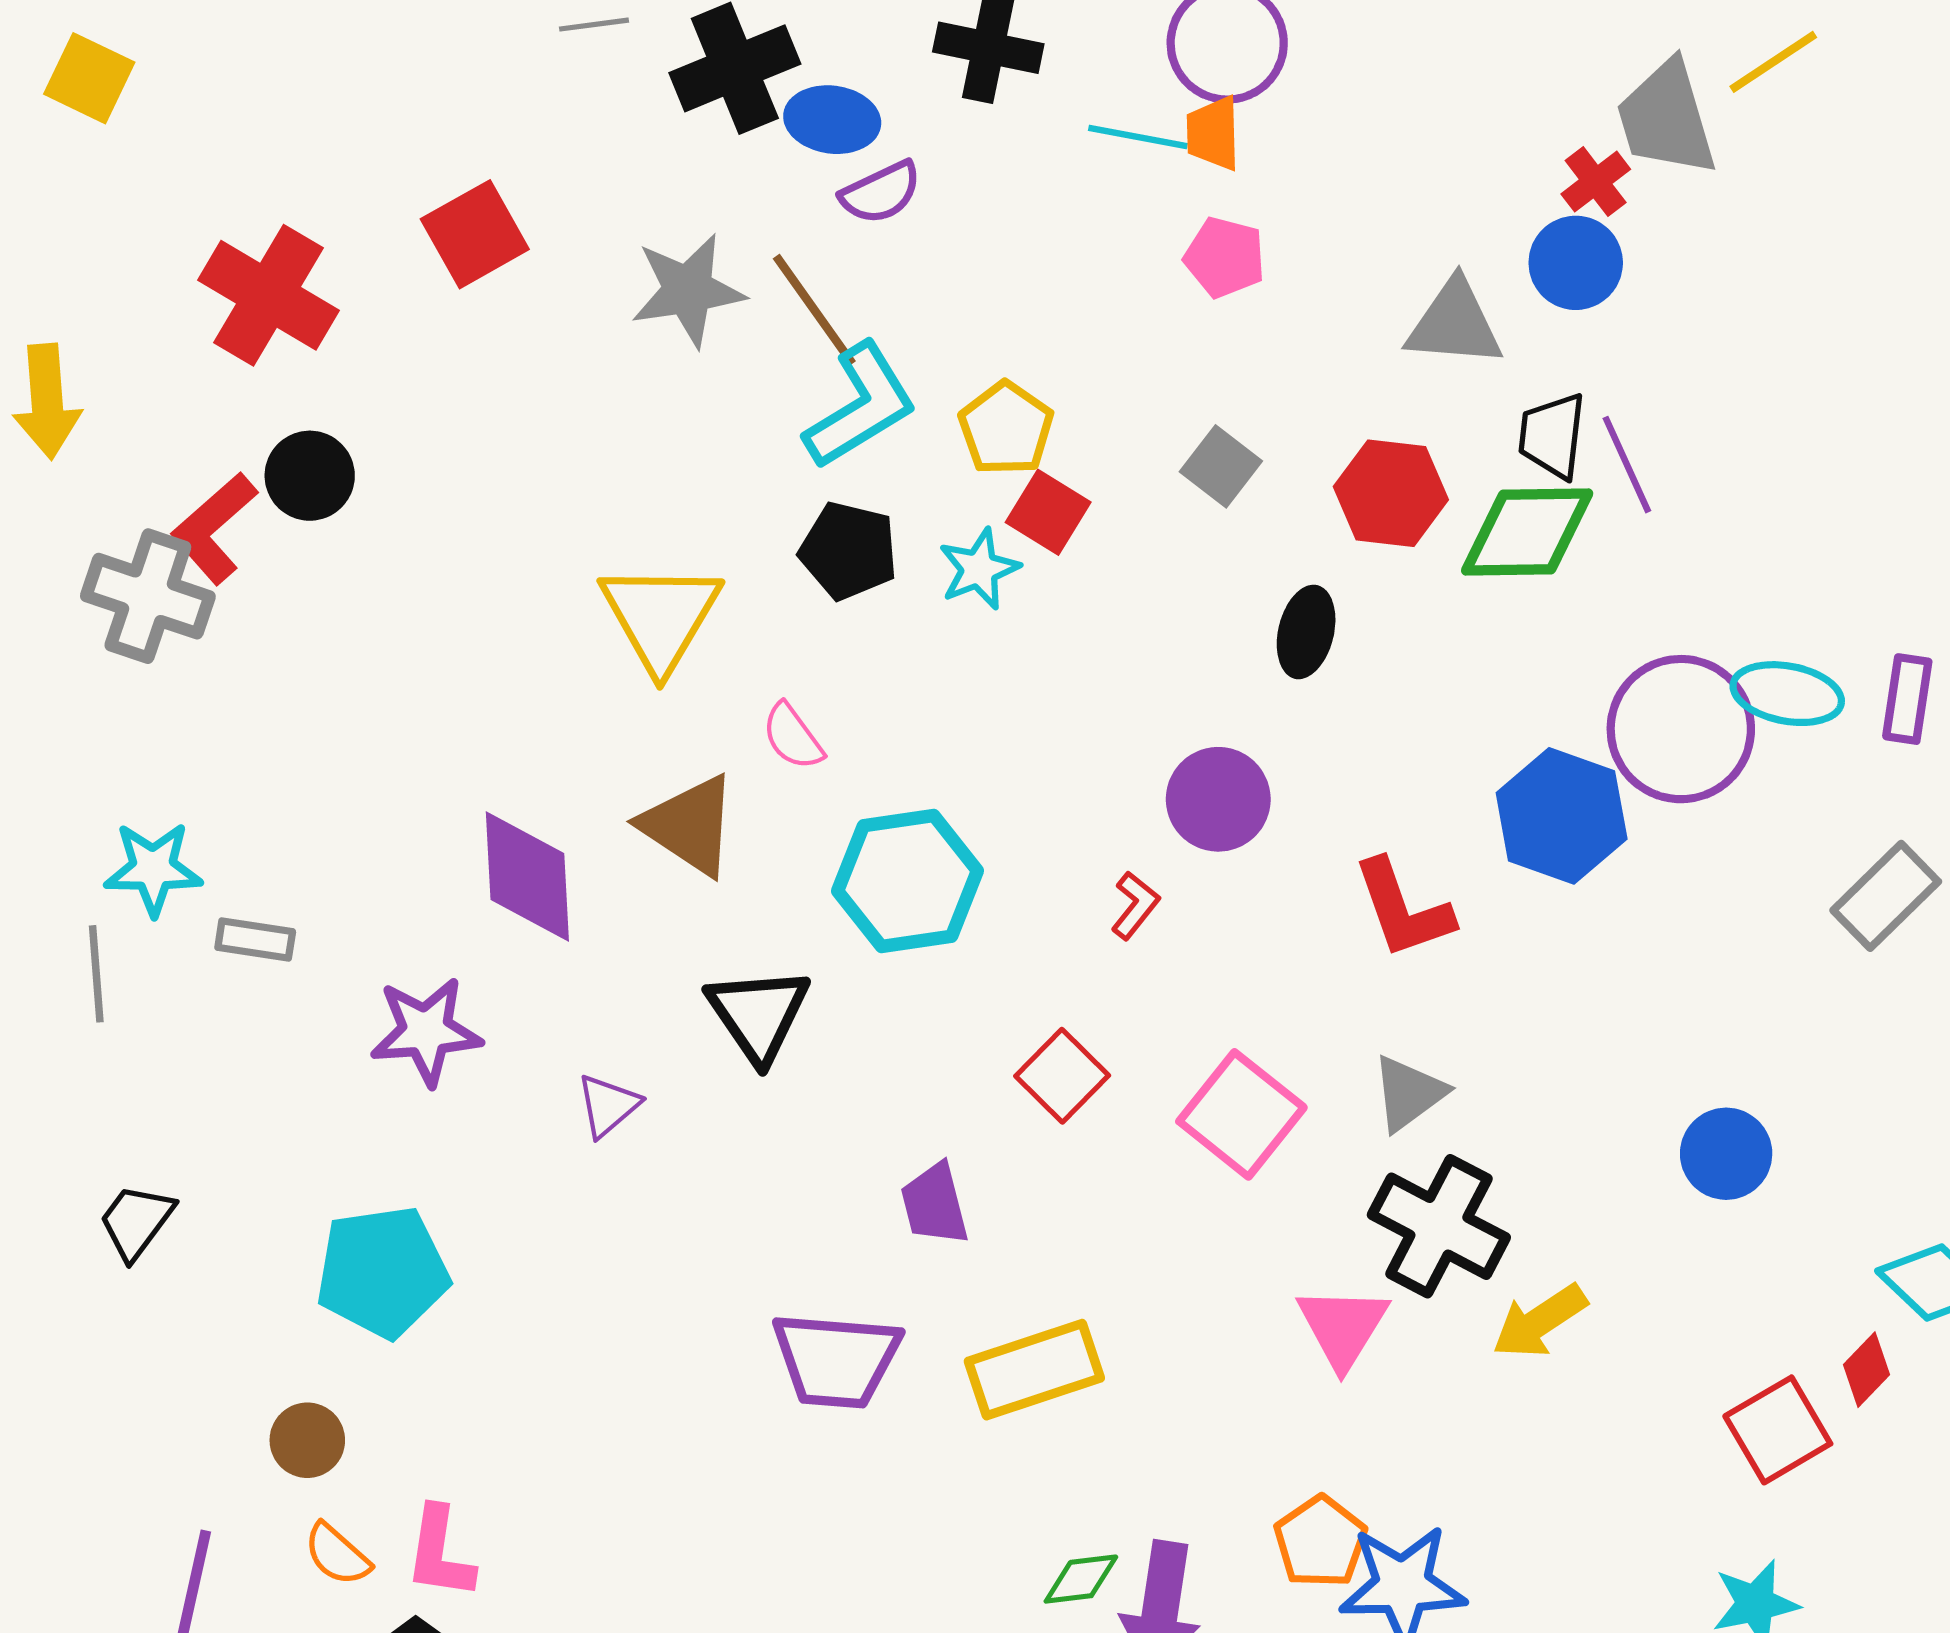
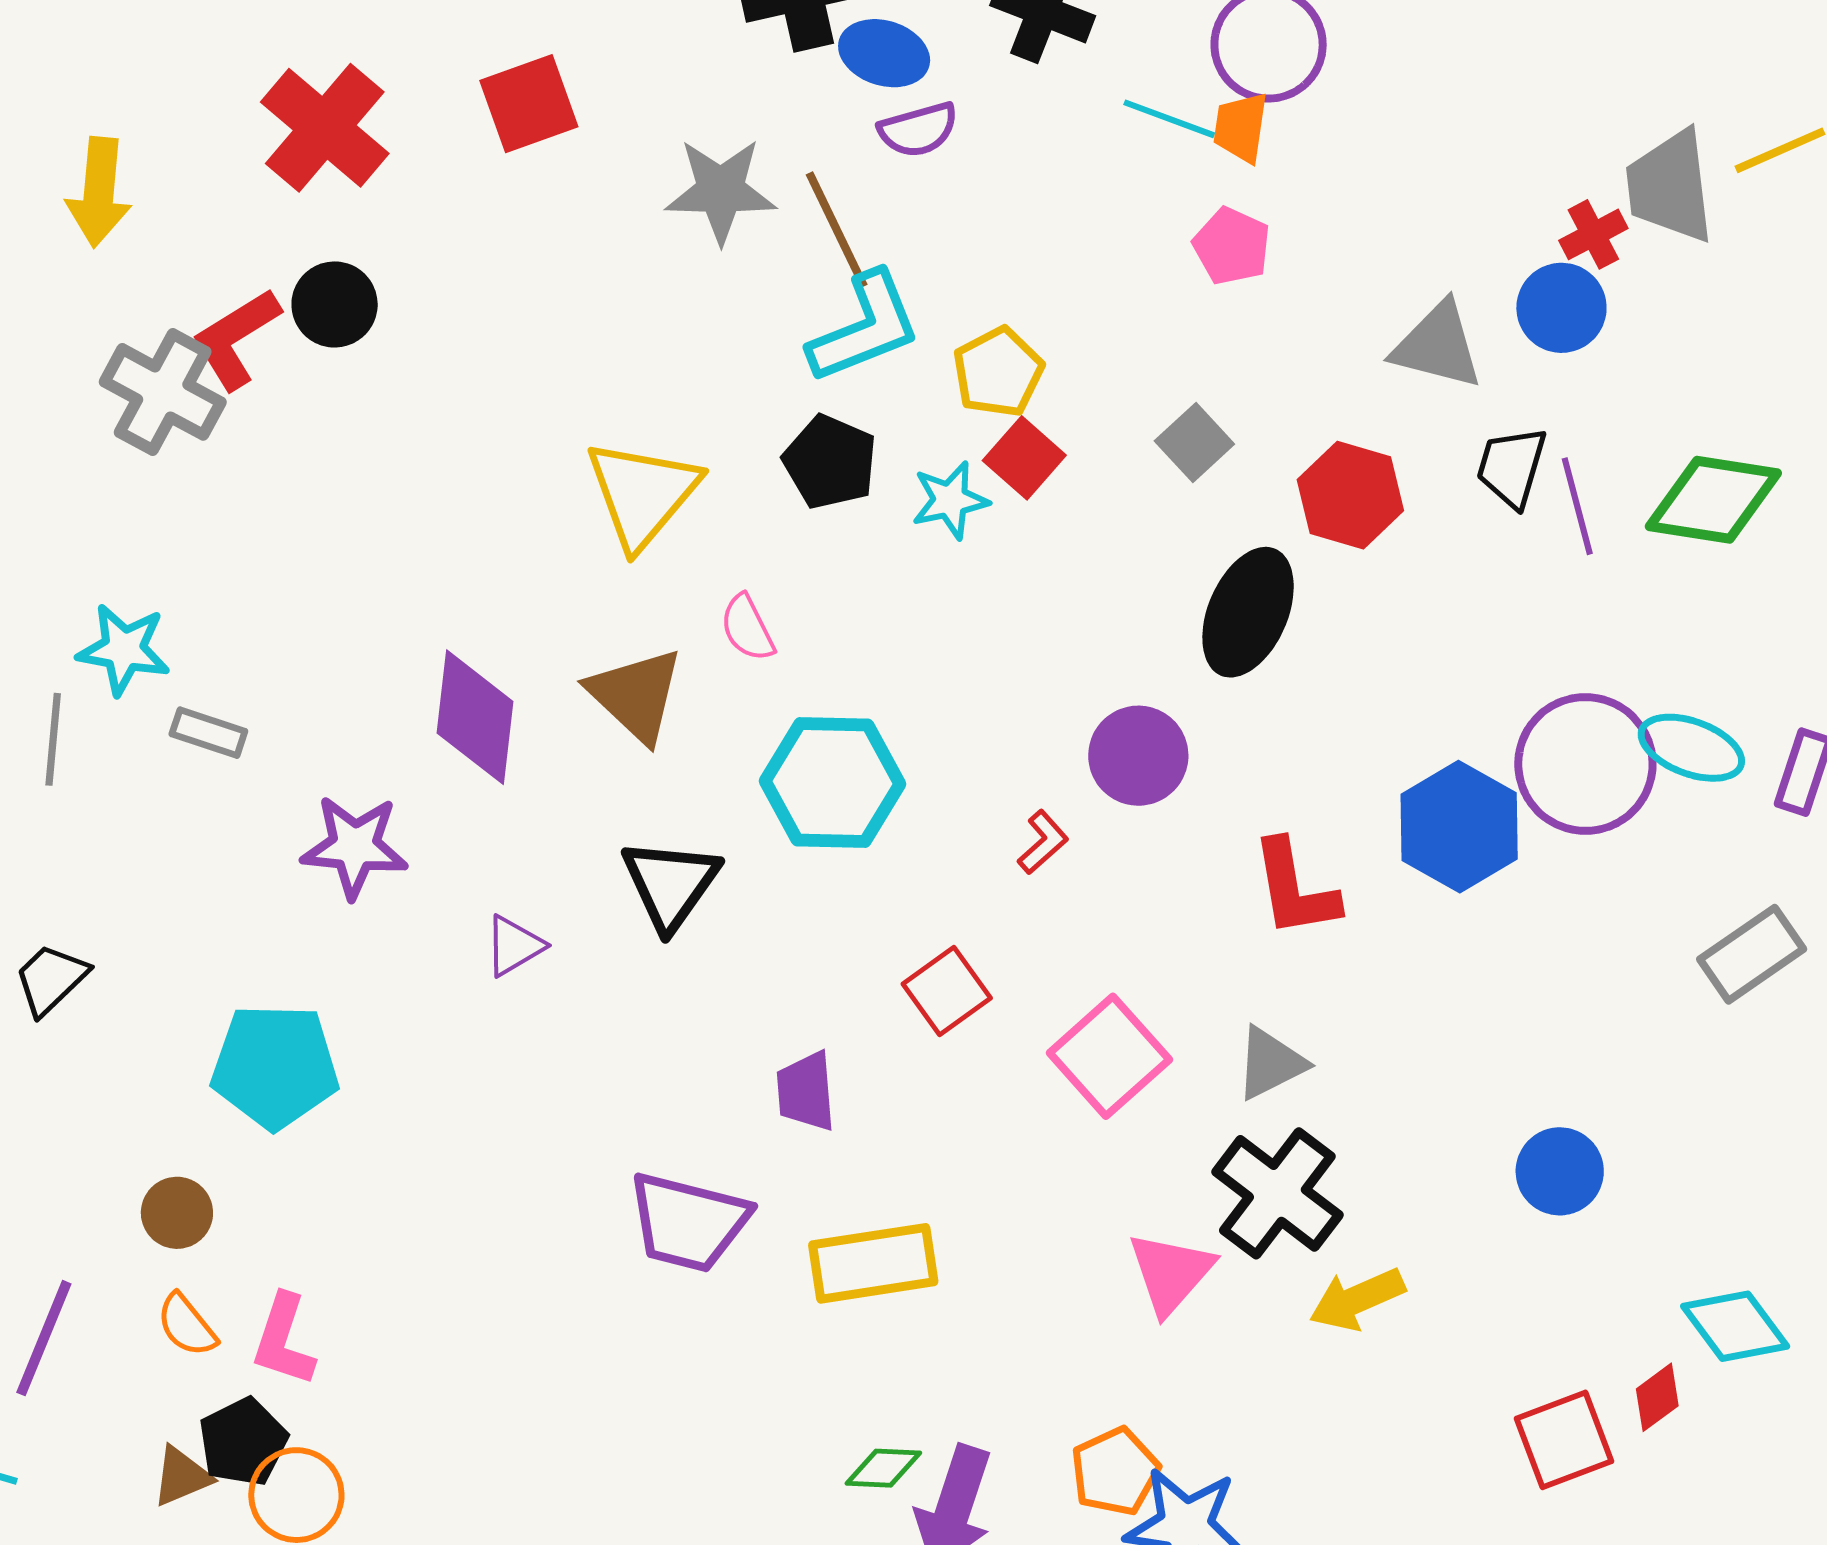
green diamond: (1527, 532) -> (1713, 500), moved
black ellipse: (1306, 632) -> (1248, 612), size x1.5

